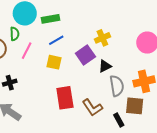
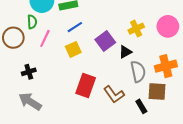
yellow cross: (102, 38) -> (136, 29), moved
yellow square: (54, 62) -> (73, 49), turned -35
red rectangle: (65, 98) -> (86, 86), turned 30

